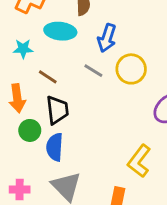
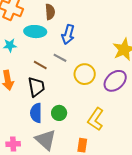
yellow circle: (131, 69) -> (85, 74), moved
brown line: (48, 77) -> (40, 65), moved
green circle: (30, 130) -> (59, 113), moved

